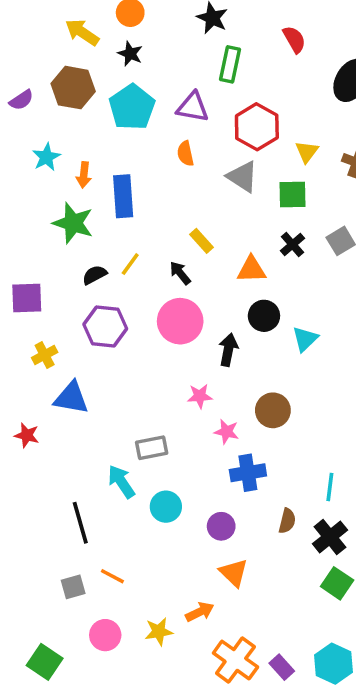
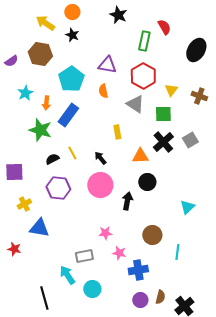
green rectangle: (230, 64) -> (144, 41), moved
cyan pentagon: (132, 107) -> (71, 79), moved
blue rectangle: (123, 196) -> (68, 115), turned 40
yellow rectangle: (202, 241) -> (117, 132), moved, turned 32
black cross: (293, 244) -> (163, 142), size x1.5
yellow line: (130, 264) -> (72, 153), turned -64
cyan triangle: (305, 339) -> (187, 207), moved
pink star: (200, 396) -> (105, 233), moved
pink star: (227, 432) -> (119, 253), moved
cyan line: (330, 487) -> (177, 252), moved
purple circle: (221, 526) -> (140, 300), moved

